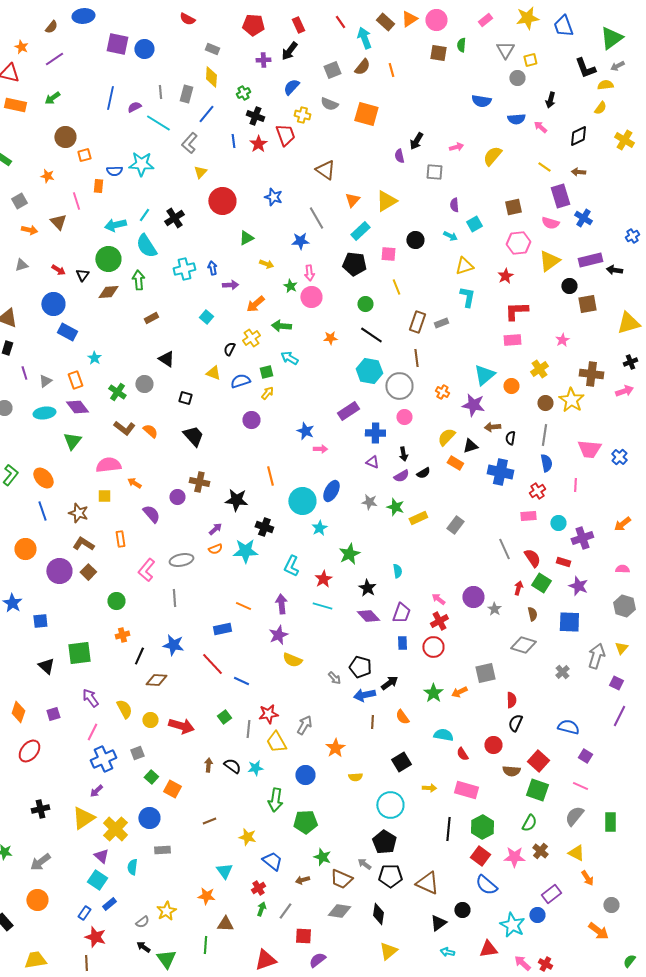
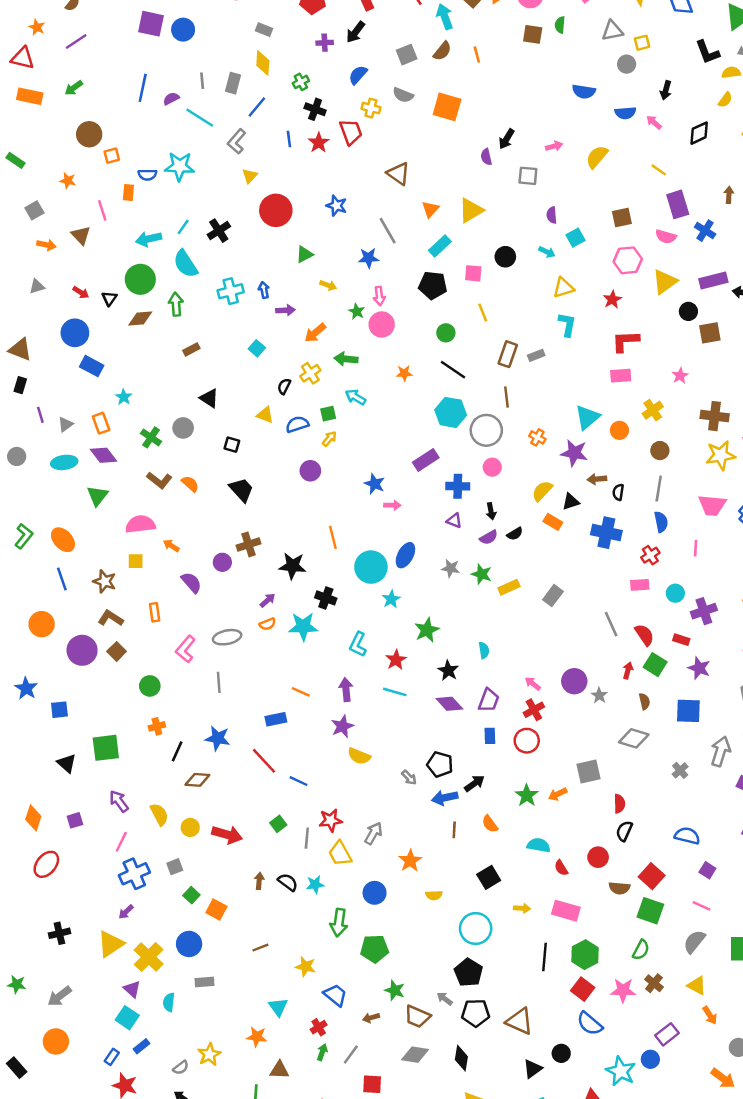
gray triangle: (505, 50) -> (612, 31), turned 48
brown arrow: (578, 172) -> (729, 195), moved, turned 88
yellow star: (571, 400) -> (721, 455), moved, turned 30
brown cross: (199, 482) -> (248, 544), turned -30

